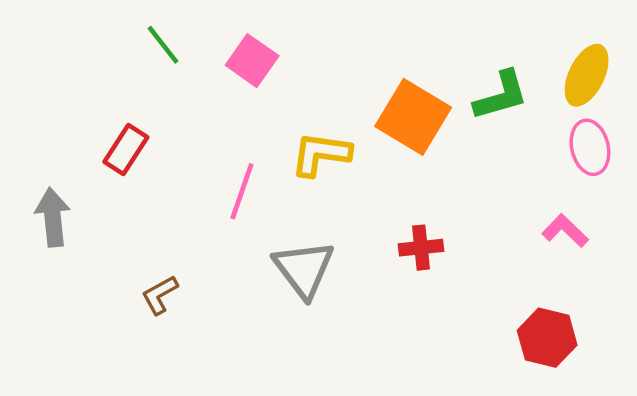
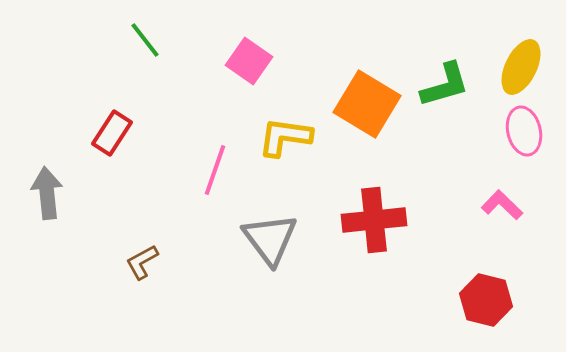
pink square: (252, 61) -> (249, 61), moved
red cross: (421, 248) -> (374, 220), size x1.6

